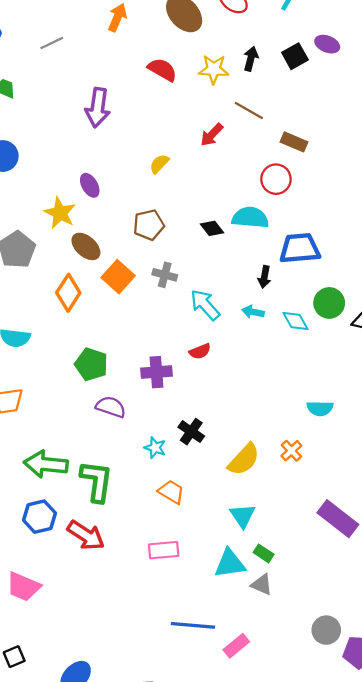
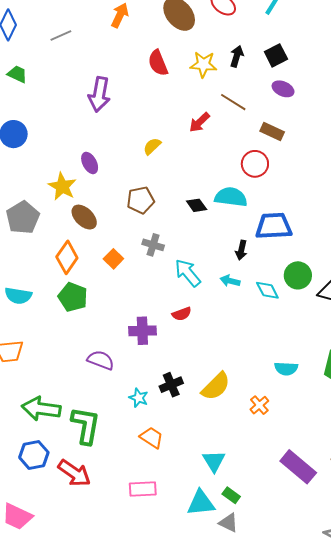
purple ellipse: (327, 44) -> (283, 89), moved
red semicircle: (162, 70) -> (158, 63), turned -144
orange square: (118, 277) -> (113, 259), moved, size x0.7
green pentagon: (91, 364) -> (73, 297), moved
black cross: (191, 432) -> (171, 385), turned 30
yellow semicircle: (244, 460) -> (216, 386), moved

